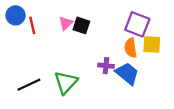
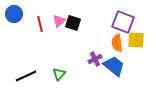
red line: (32, 25) -> (40, 24), moved
purple cross: (106, 66) -> (95, 59), turned -32
green triangle: (66, 82) -> (59, 74), size x0.6

